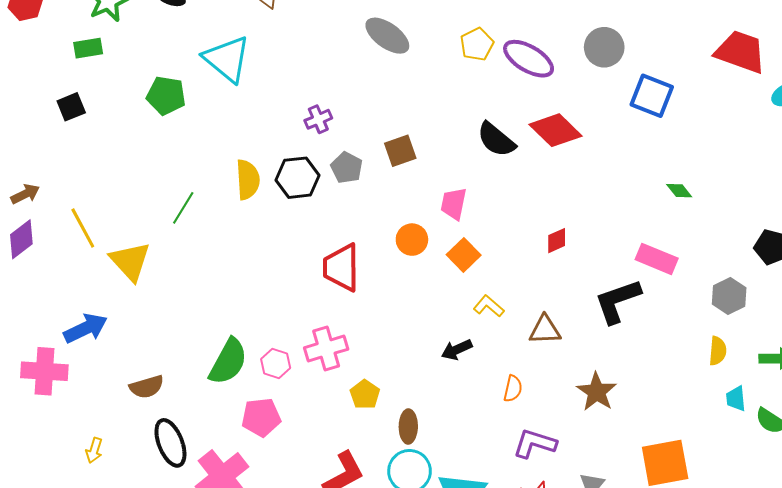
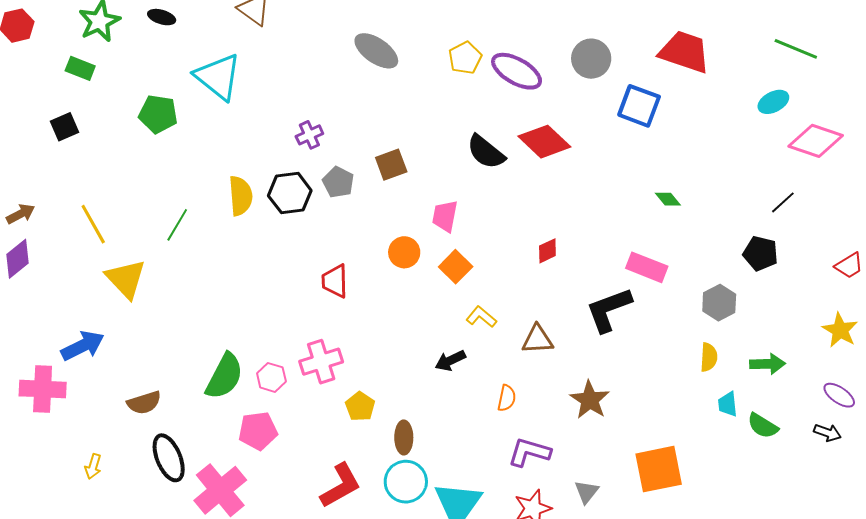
green rectangle: (88, 48) -> (80, 68), turned 32
red trapezoid: (740, 52) -> (685, 52), moved
yellow line: (83, 228) -> (93, 224), moved
red trapezoid: (341, 267) -> (335, 281), size x0.7

